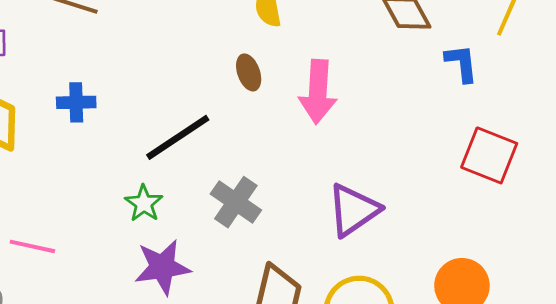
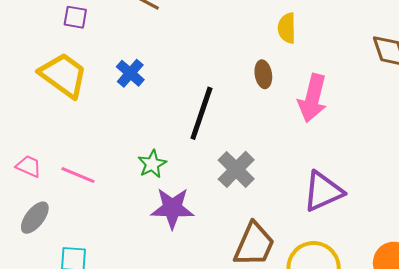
blue cross: (76, 102) -> (130, 73), turned 32
black line: (178, 137) -> (201, 113), turned -48
green star: (144, 203) -> (152, 164), moved

